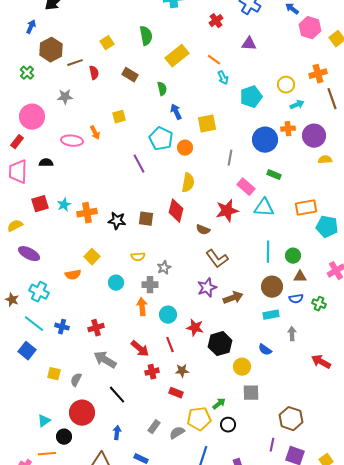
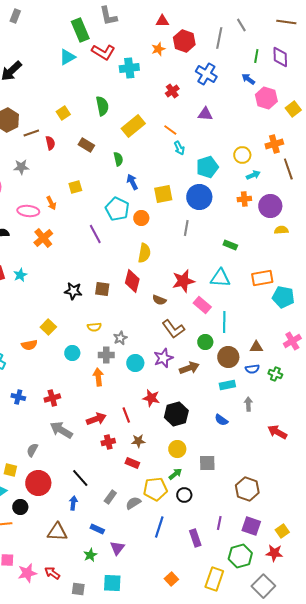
blue circle: (265, 140) -> (199, 197), moved
pink rectangle: (246, 187) -> (202, 305), moved
orange cross: (87, 213) -> (43, 238), moved, turned -30
green circle: (293, 256) -> (205, 342), moved
cyan circle: (168, 315) -> (135, 363), moved
red arrow: (140, 349) -> (96, 419), turned -60
yellow circle: (242, 367) -> (177, 449), moved
yellow square: (54, 374) -> (10, 470), moved
black line: (117, 395) -> (80, 478), moved
purple line: (272, 445) -> (219, 523), moved

